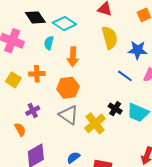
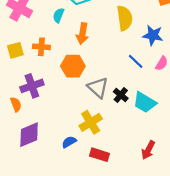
yellow square: (13, 80) -> (15, 50), turned 35
purple cross: (33, 111) -> (32, 86), size x1.5
gray triangle: (69, 115) -> (98, 88), moved
yellow cross: (95, 123) -> (91, 122), moved

